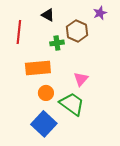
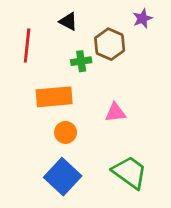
pink triangle: (81, 79) -> (115, 113), turned 42
green trapezoid: (72, 104) -> (130, 172), moved

